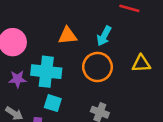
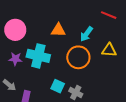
yellow triangle: (141, 64) -> (109, 50), moved
cyan square: (53, 103) -> (58, 86), moved

